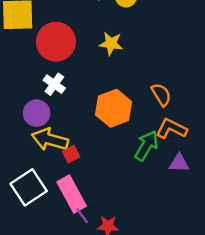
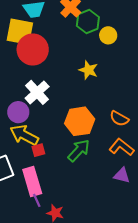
red circle: (56, 42) -> (33, 50), moved
white cross: (54, 84) -> (37, 92), size x1.4
orange semicircle: (161, 95) -> (119, 119), turned 138
green arrow: (146, 146) -> (79, 150), moved

